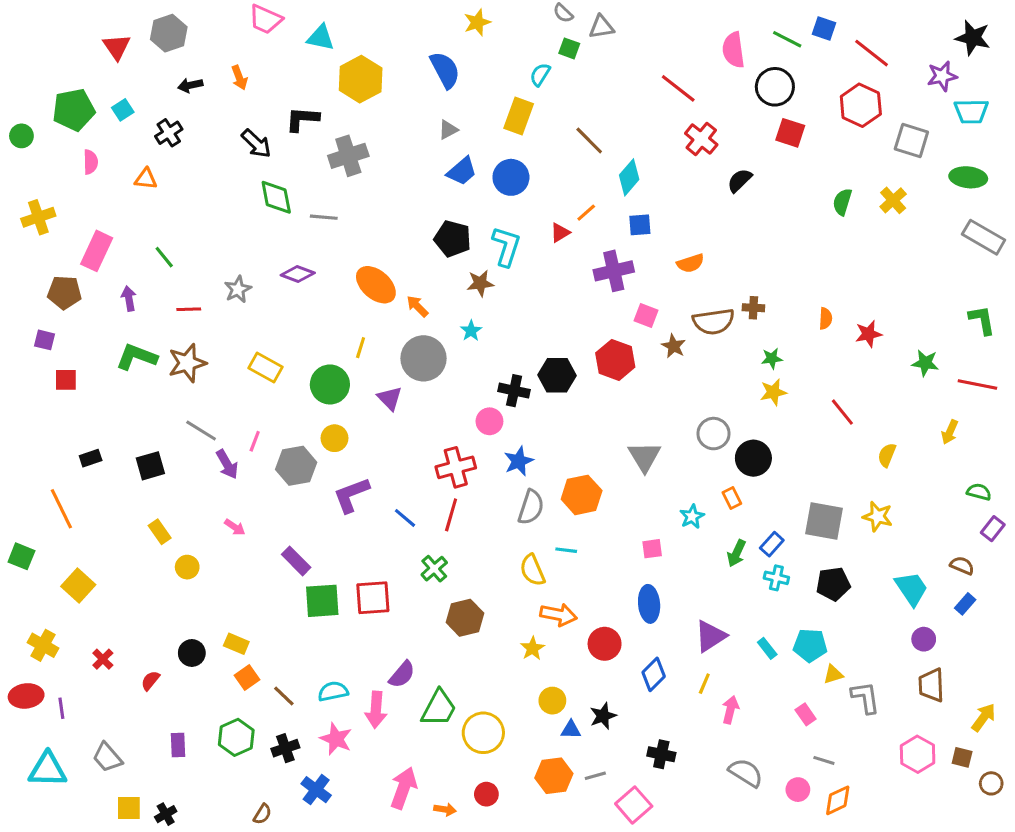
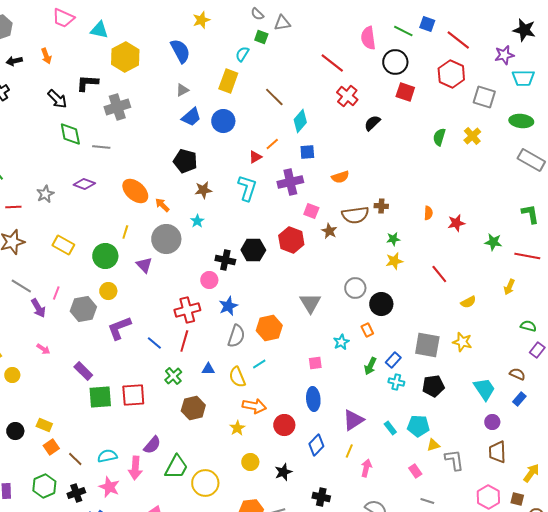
cyan L-shape: (506, 246) -> (247, 188), moved
yellow semicircle: (887, 455) -> (468, 302), turned -140
cyan line: (566, 550) -> (259, 364), turned -40
blue triangle: (571, 730) -> (208, 369), moved

